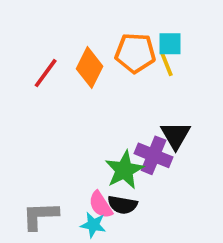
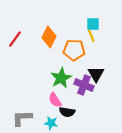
orange pentagon: (135, 53) -> (74, 50), moved
red line: (46, 73) -> (15, 39), moved
green star: (124, 170) -> (61, 78), moved
pink semicircle: (101, 205) -> (55, 100), moved

